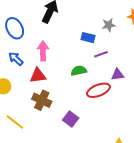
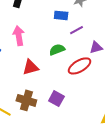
red triangle: (38, 76) -> (31, 67), moved
brown cross: (42, 100) -> (26, 100), moved

